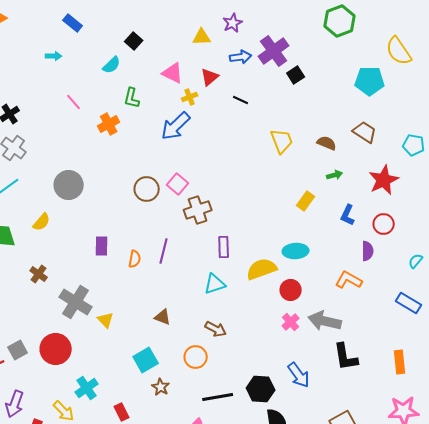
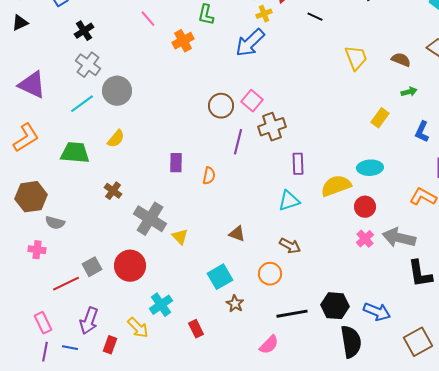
gray circle: (69, 185) -> (117, 91), moved
purple line: (164, 251) -> (238, 142), moved
blue arrow: (299, 375) -> (377, 312), moved, turned -32

